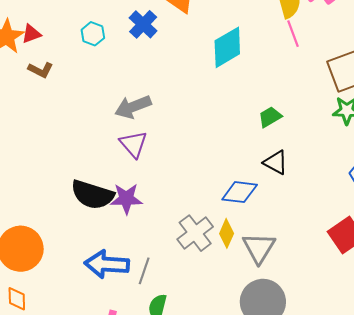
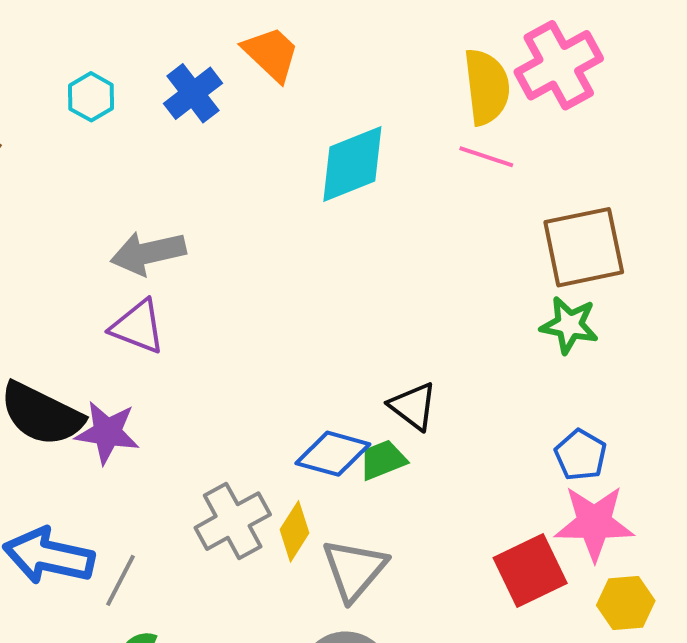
pink line: (293, 34) -> (486, 157), turned -60
green trapezoid: (270, 117) -> (383, 460), moved
purple triangle: (133, 144) -> (138, 327), turned -36

